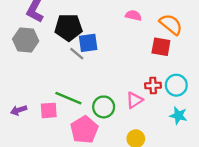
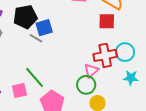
red cross: (153, 86) -> (105, 55), size x1.6
green line: (68, 98) -> (35, 77), turned 35
green circle: (104, 107) -> (86, 85), moved

